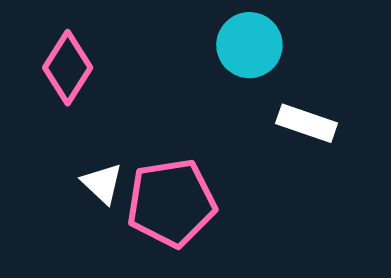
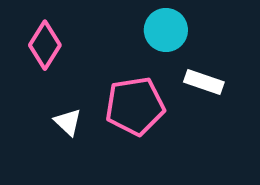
pink pentagon: (171, 203) -> (135, 106), moved

